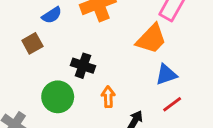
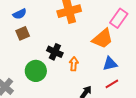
blue semicircle: (52, 15) -> (20, 14), moved
orange arrow: (108, 97) -> (74, 64), moved

